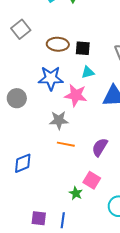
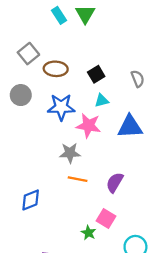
brown ellipse: (58, 44) -> (56, 69), moved
black square: (83, 48) -> (96, 74), turned -35
gray circle: (17, 98) -> (21, 95), moved

